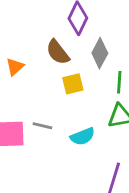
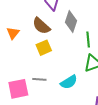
orange triangle: (15, 67) -> (13, 33), moved
yellow square: (73, 84) -> (44, 48), moved

